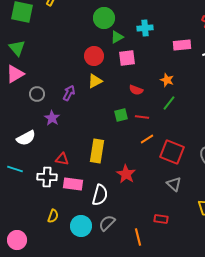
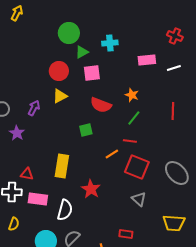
red semicircle: (136, 90) -> (101, 105), size x1.5
red line: (142, 117) -> (130, 141), moved
yellow semicircle: (53, 216) -> (14, 224), moved

